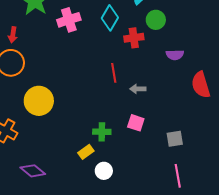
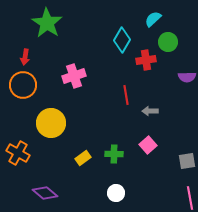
pink cross: (69, 20) -> (74, 76), moved
pink square: (136, 123) -> (148, 145), turned 30
yellow rectangle: (86, 152) -> (83, 158), moved

